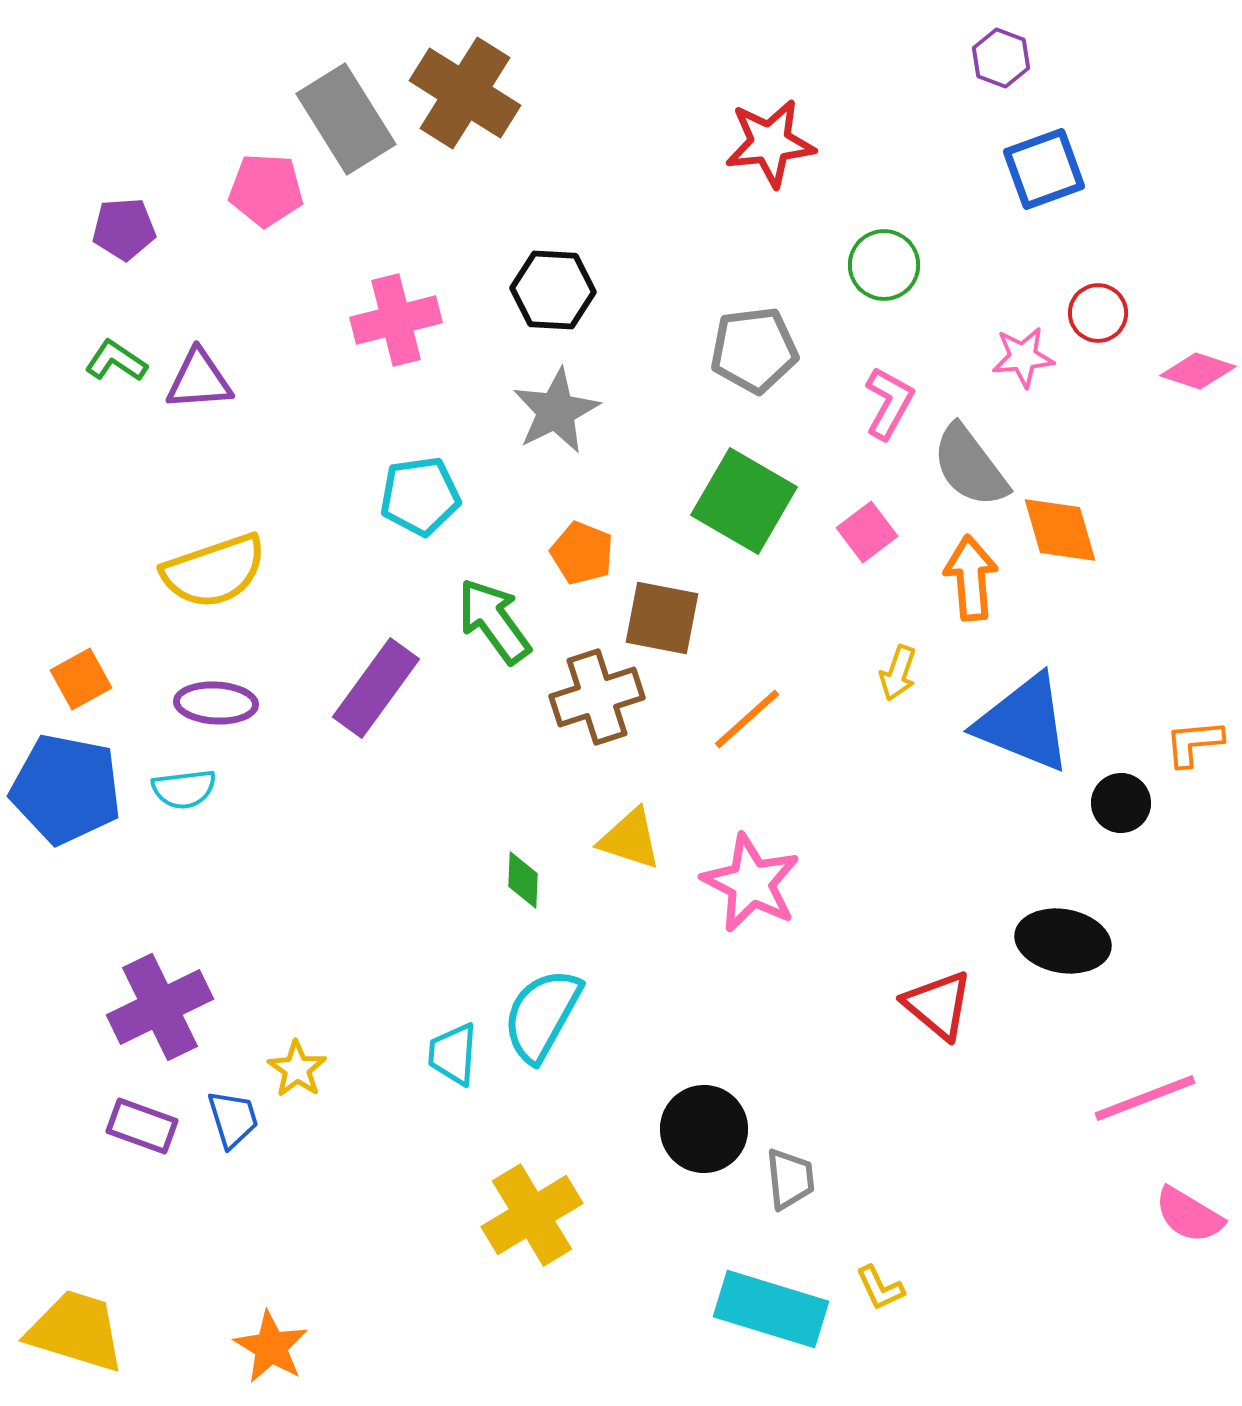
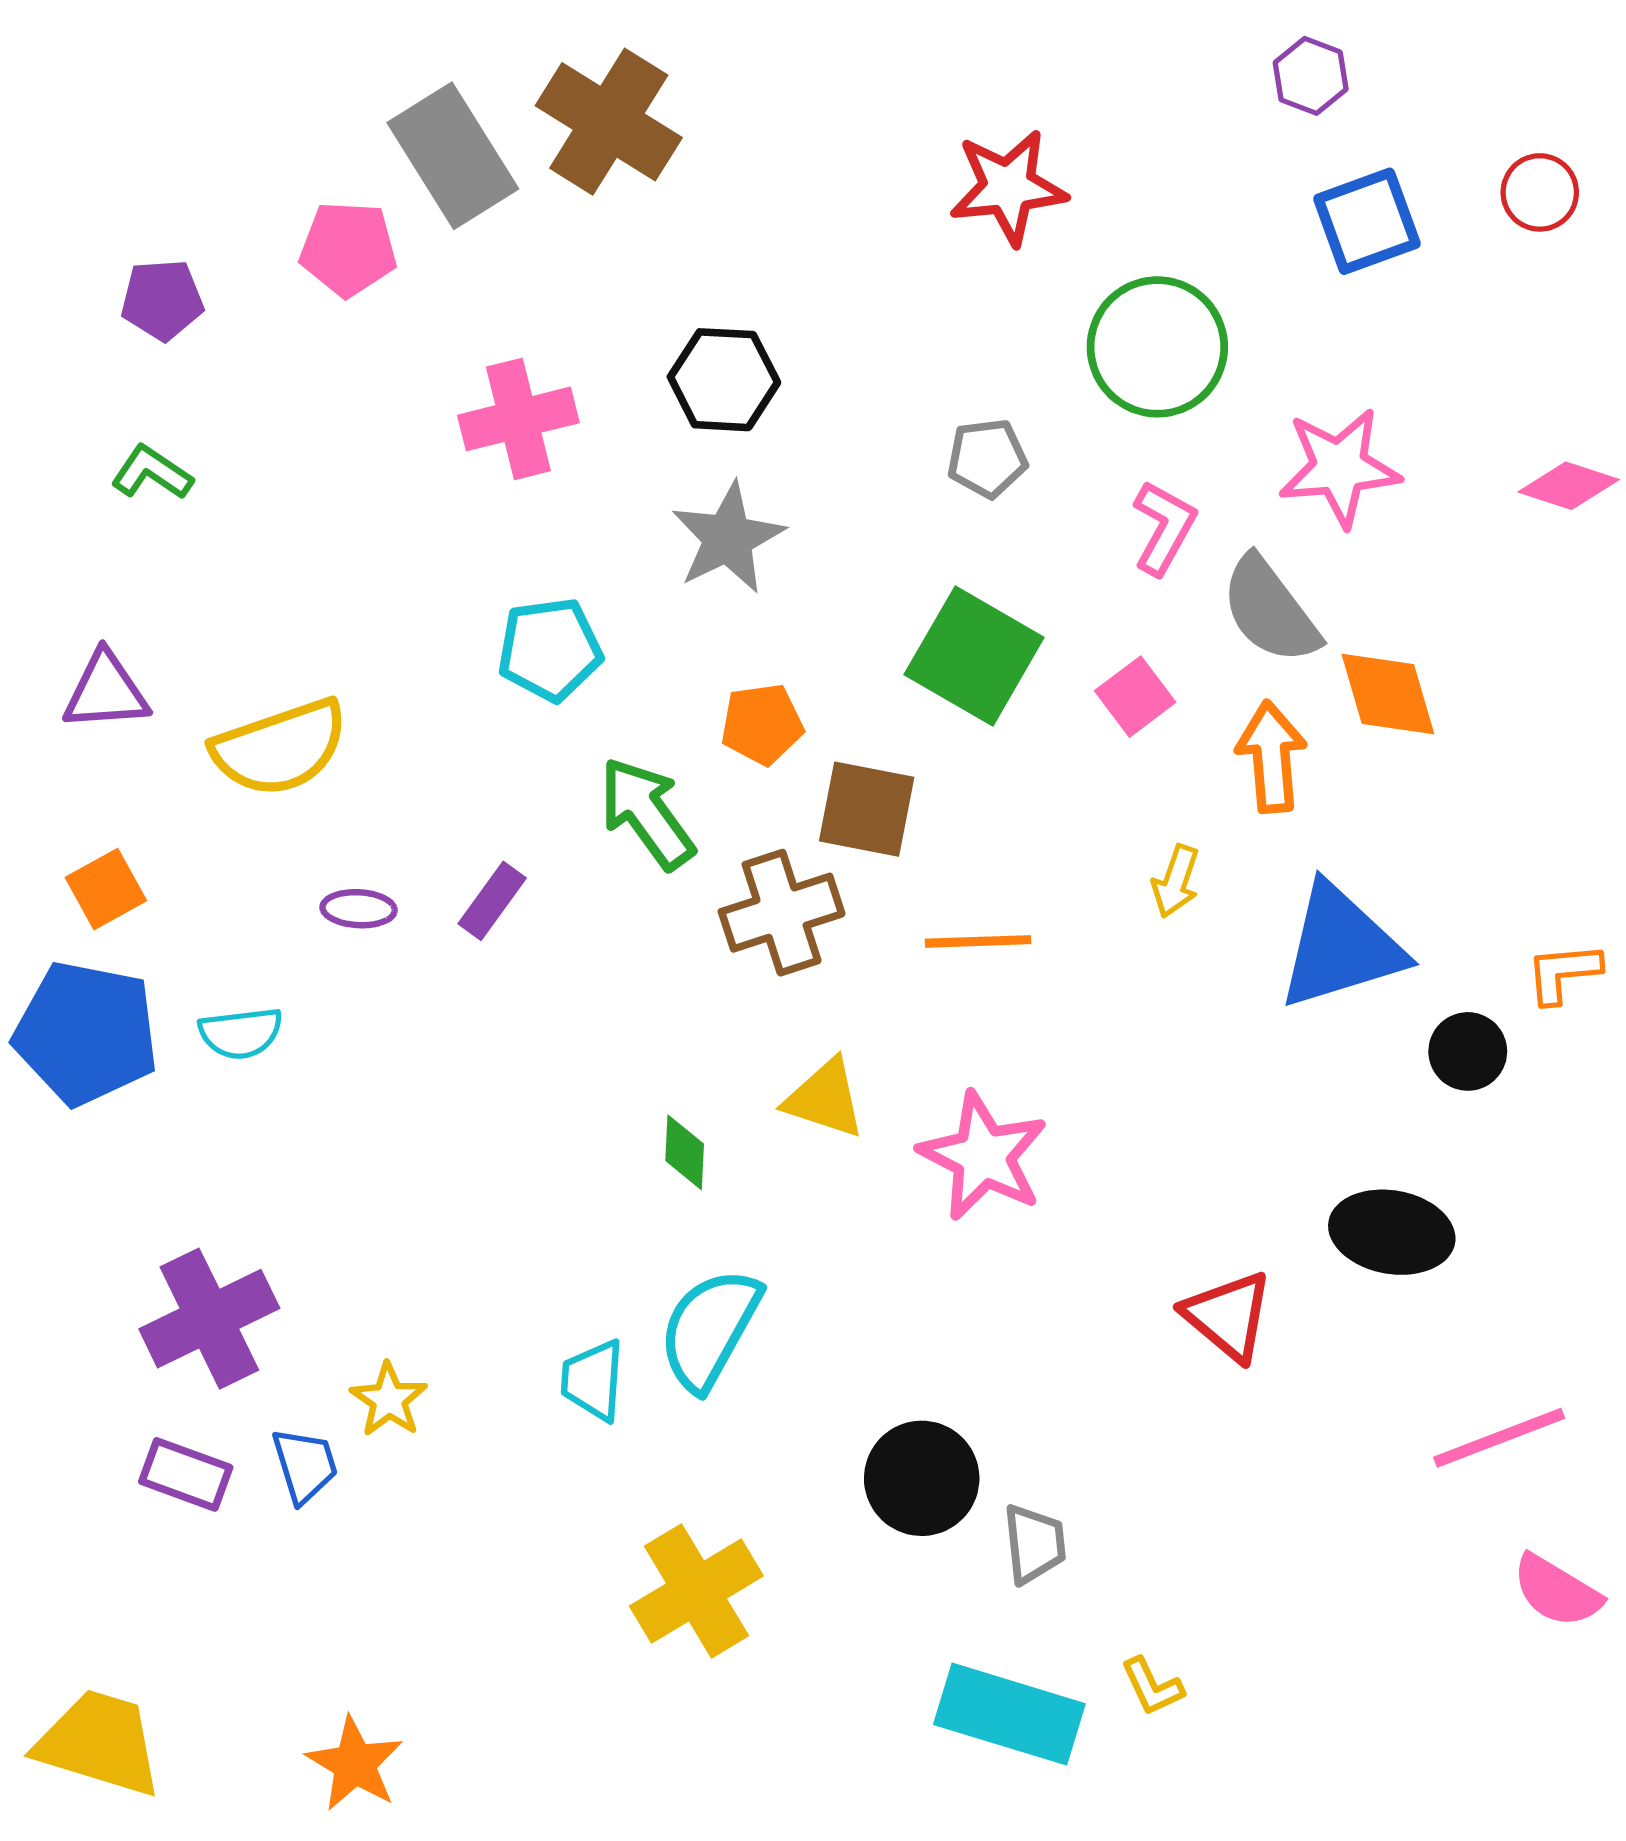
green circle: (884, 265) -> (1157, 347), size x1.5
red circle: (1098, 313) -> (1540, 192), moved
gray pentagon: (754, 350) -> (987, 458), size x0.7
pink star: (1023, 357) -> (1339, 467), size x1.5
purple triangle: (199, 380) -> (106, 691), moved
orange pentagon: (582, 553) -> (762, 724), turned -30
purple rectangle: (376, 688) -> (492, 901), size x0.6
purple ellipse: (216, 703) -> (359, 909), moved, size x0.7
orange line: (747, 719) -> (978, 941), turned 40
blue triangle: (1024, 723) -> (1341, 947), turned -39

